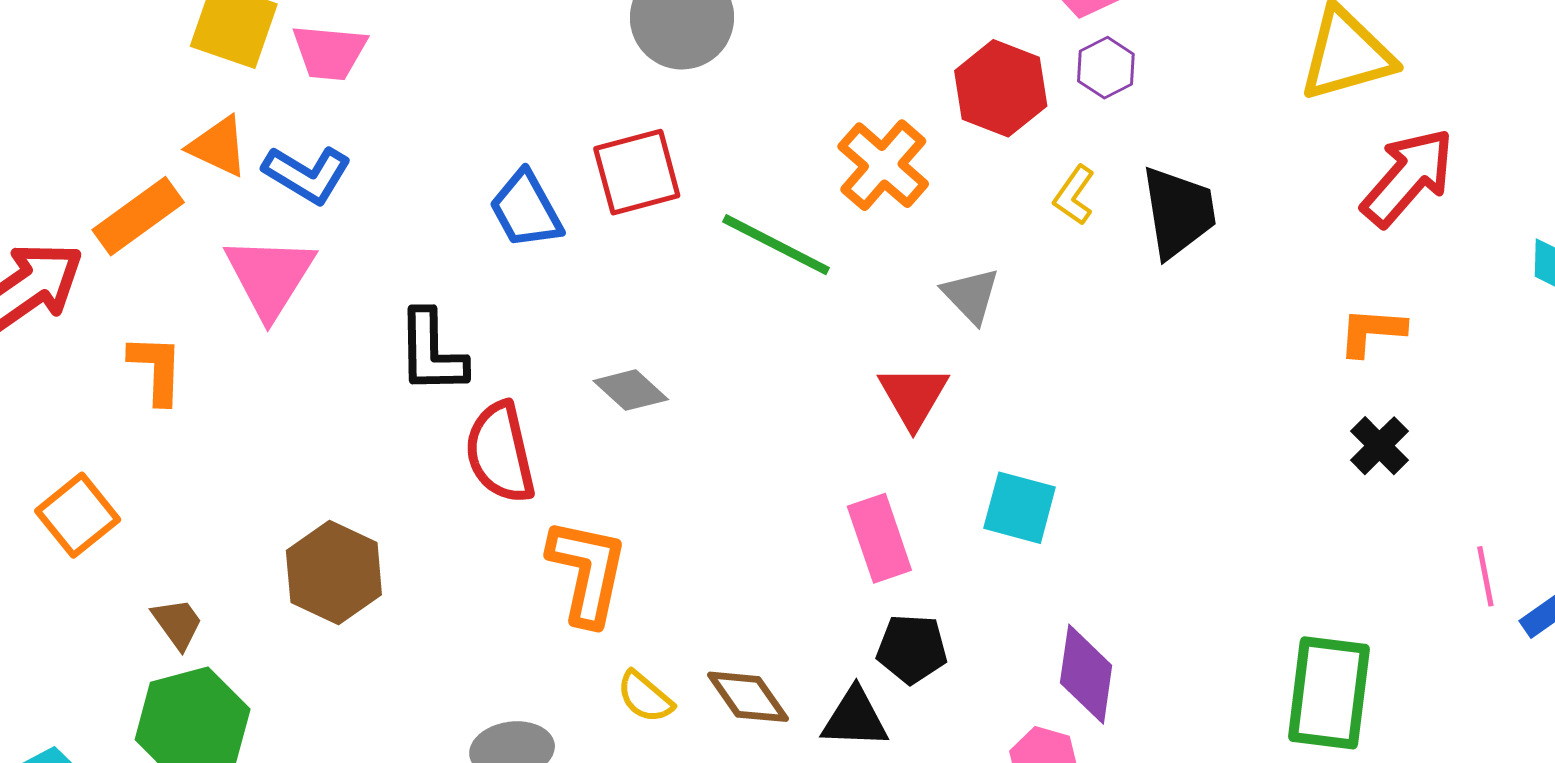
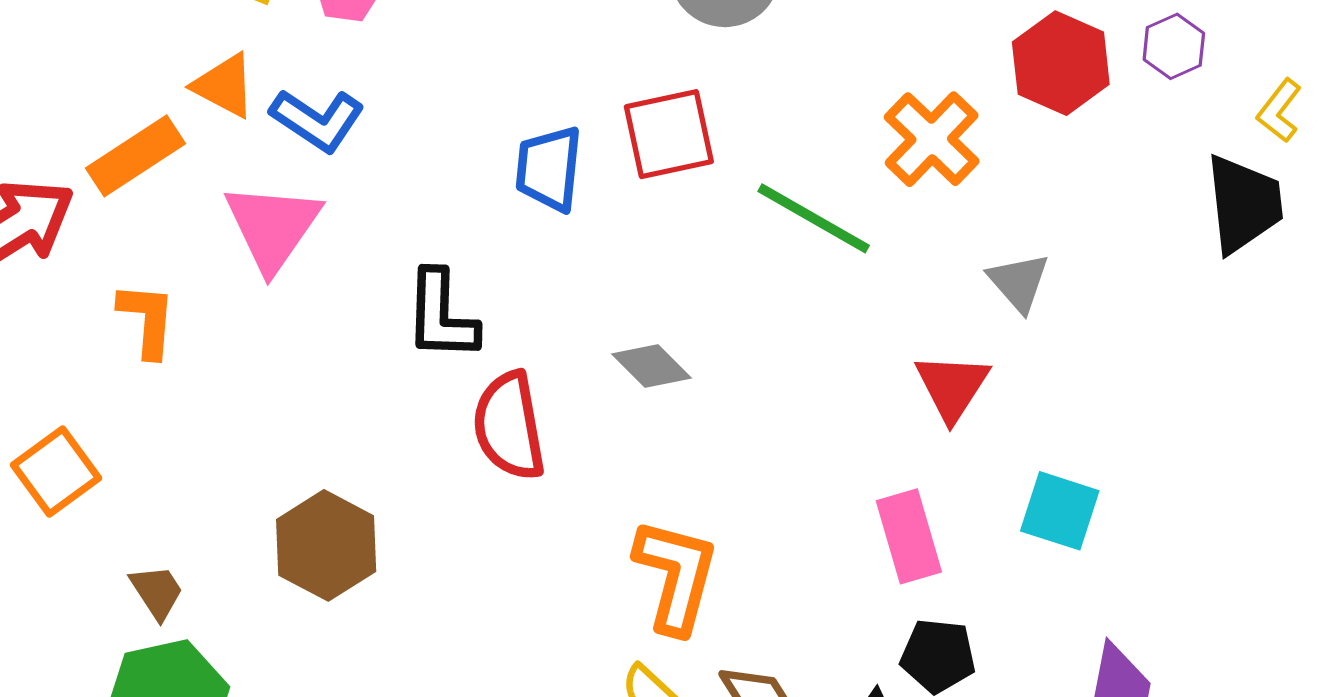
yellow L-shape: (1074, 195) -> (1279, 111), moved
blue trapezoid: (526, 210) -> (549, 169), turned 32
orange L-shape: (587, 572) -> (676, 576), moved

